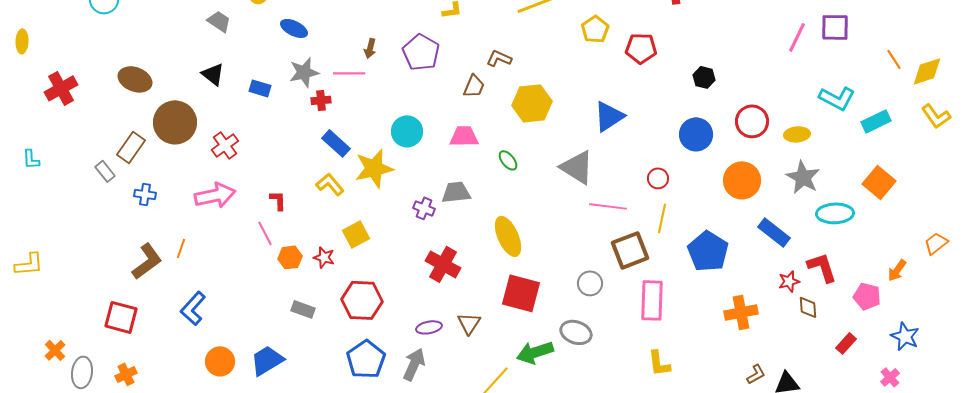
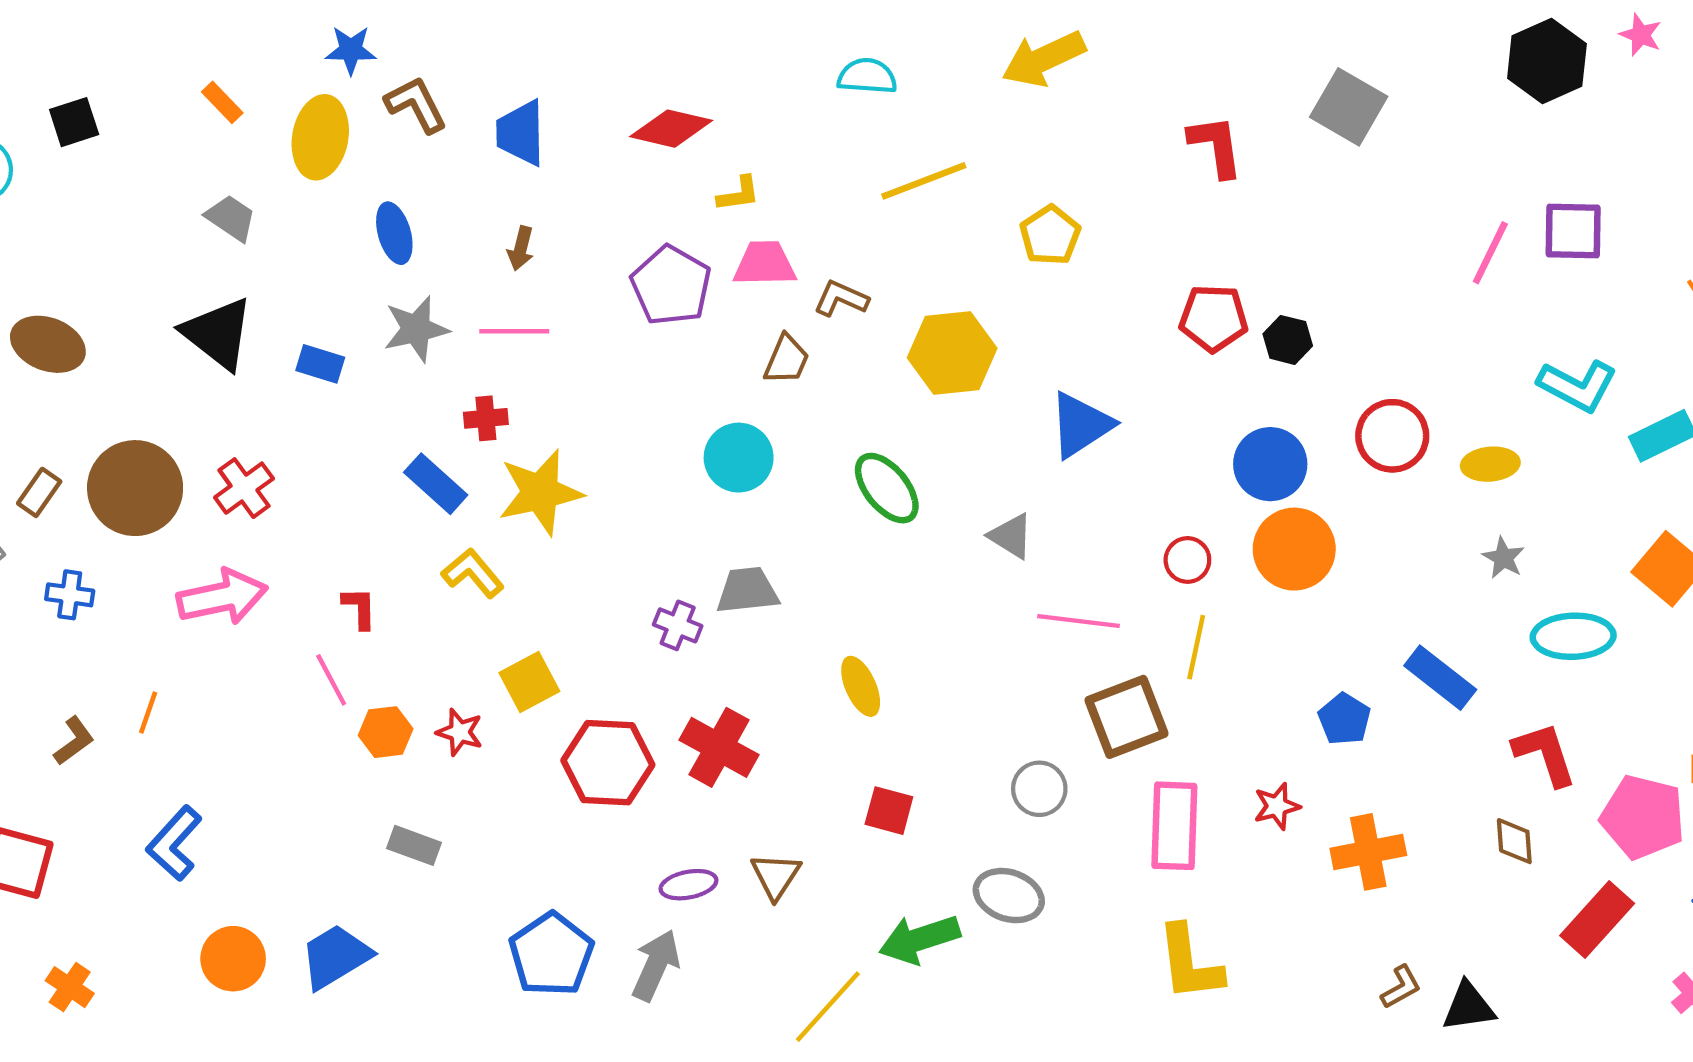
blue ellipse: (294, 28) -> (394, 233), turned 48
brown arrow: (370, 48) -> (521, 248), moved
red pentagon: (641, 48) -> (1214, 318), moved
black triangle: (213, 74) -> (218, 333), size x1.5
red cross: (321, 100) -> (486, 418), moved
yellow hexagon: (532, 103) -> (952, 353), moved
brown circle: (175, 122) -> (135, 488), moved
cyan circle: (407, 131) -> (739, 458), moved
pink trapezoid: (464, 136) -> (765, 264), moved
blue rectangle: (336, 143) -> (436, 484), moved
brown rectangle: (131, 147) -> (39, 492), size x0.7
green ellipse: (508, 160) -> (887, 488), moved, size x1.6
gray triangle: (577, 167) -> (1011, 536), size x0.6
yellow star: (374, 168) -> (540, 492), moved
gray star: (803, 177) -> (1503, 558), size x0.6
orange circle: (742, 180) -> (1294, 549), moved
yellow ellipse: (508, 236) -> (861, 686), size x0.7
blue pentagon: (708, 251) -> (1344, 719), moved, size x0.6
brown L-shape: (147, 261) -> (74, 741), size x0.6
red star: (789, 281) -> (1277, 806), moved
red square: (521, 293) -> (889, 811), size x0.6
pink pentagon: (867, 296) -> (1643, 817), size x1.4
red hexagon: (362, 300) -> (608, 763), moved
red rectangle: (846, 343) -> (1597, 919), size x1.6
yellow L-shape: (659, 363) -> (1190, 963), size x1.4
orange cross: (126, 374) -> (70, 987), moved, turned -30

